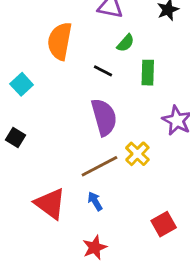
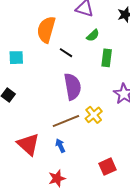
black line: (103, 71) -> (66, 53), moved
cyan square: (22, 84) -> (16, 58), turned 35

